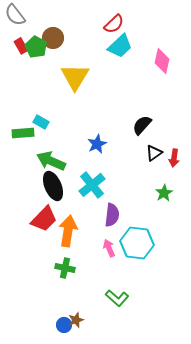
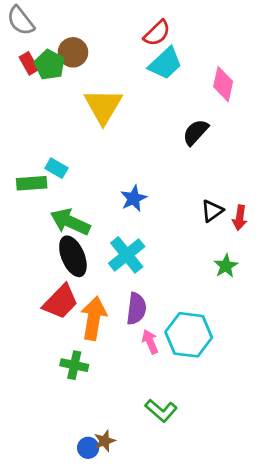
black semicircle: (142, 125) -> (196, 132), moved
purple semicircle: (112, 215) -> (136, 309), moved
green cross: (65, 268) -> (74, 365), moved

